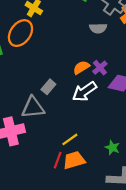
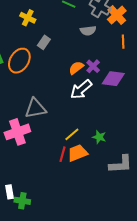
orange ellipse: (20, 33) -> (19, 61), moved
gray rectangle: (48, 87) -> (44, 42), moved
green star: (112, 147) -> (99, 137), moved

